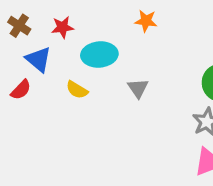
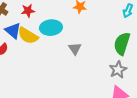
yellow semicircle: (77, 90) -> (28, 36), moved, size x1.5

